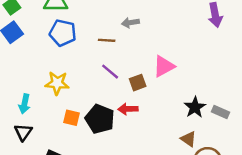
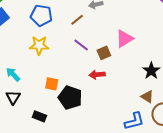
brown line: (107, 40) -> (77, 20), turned -40
yellow star: (57, 83) -> (39, 45), moved
cyan arrow: (24, 104) -> (13, 74), turned 126
black pentagon: (100, 119) -> (70, 98), moved

